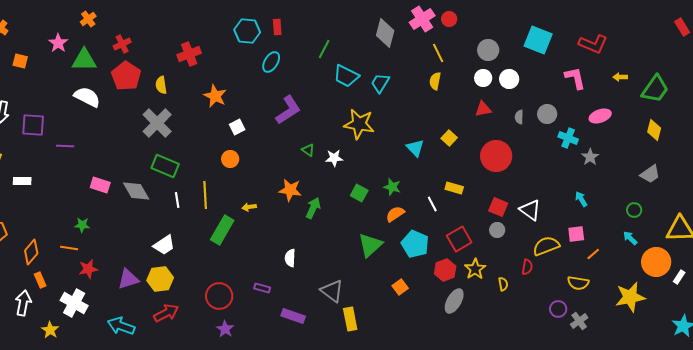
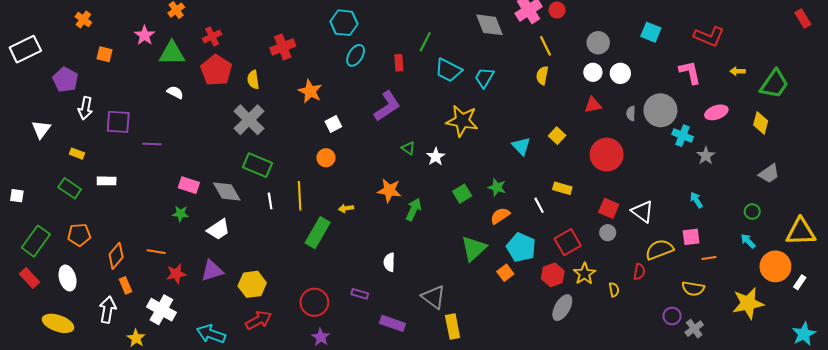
red rectangle: (277, 27) -> (399, 63), moved
gray diamond: (385, 33) -> (490, 25), turned -36
cyan square: (538, 40) -> (651, 32), size x0.7
cyan ellipse: (271, 62) -> (356, 55), moved
white semicircle: (87, 97) -> (175, 92), size x0.6
gray circle: (547, 114) -> (660, 110), size x1.6
yellow diamond: (654, 130) -> (761, 123), moved
white star: (334, 158) -> (436, 157), turned -30
green square: (359, 193) -> (462, 194), turned 30
green star: (82, 225) -> (180, 214), moved
white trapezoid: (164, 245) -> (218, 229), moved
orange line: (593, 254) -> (709, 258), turned 32
purple triangle: (128, 279) -> (212, 271), moved
orange square: (400, 287) -> (505, 273), moved

